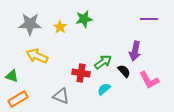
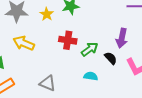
red cross: (81, 73) -> (68, 40), moved
cyan semicircle: (104, 89) -> (91, 76), turned 48

